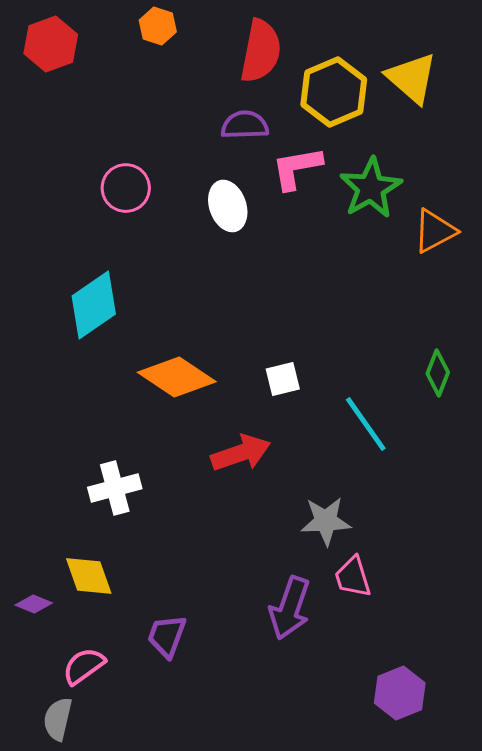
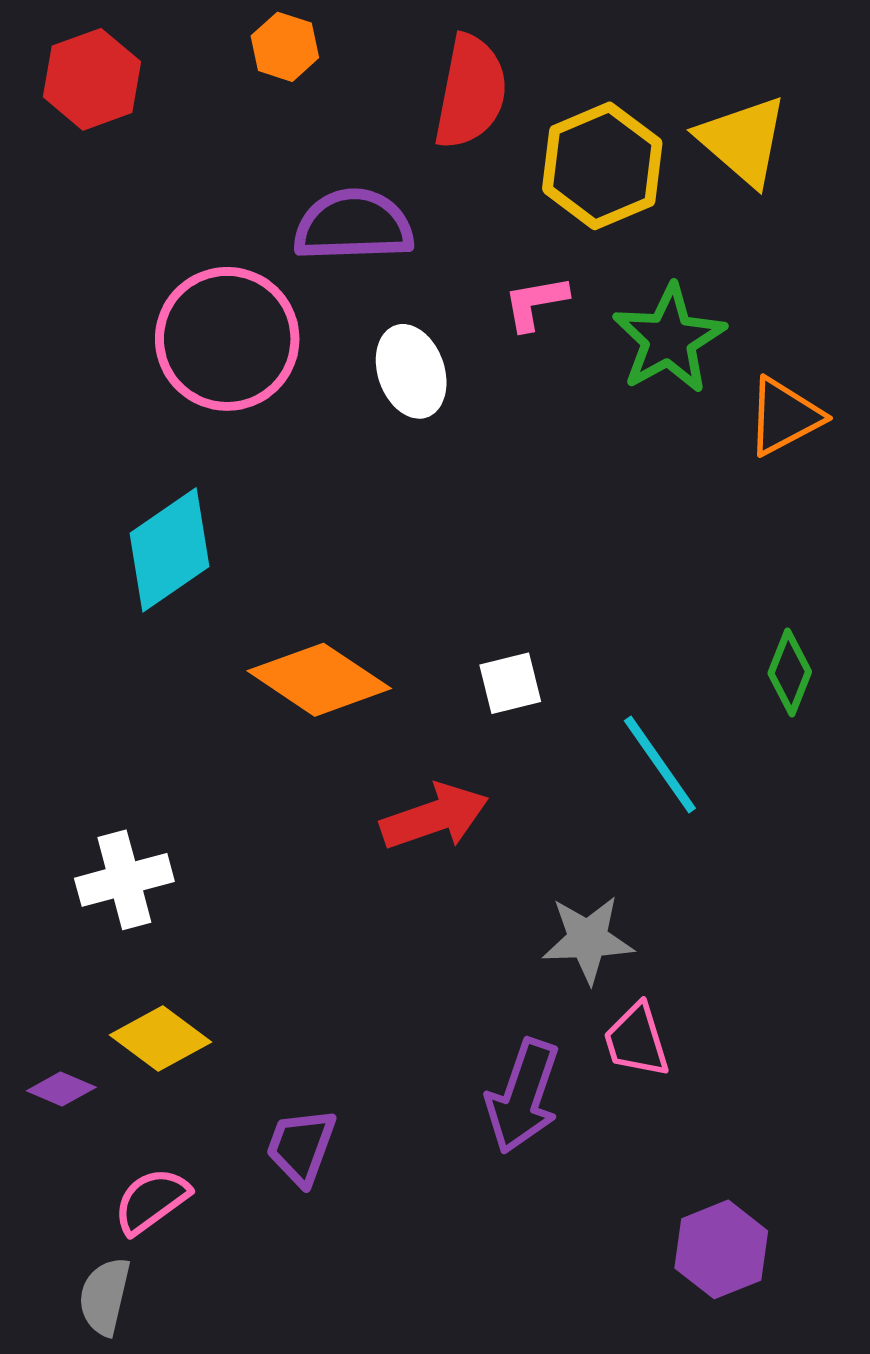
purple semicircle: (245, 125) -> (353, 225), moved, size x1.4
pink L-shape: (297, 168) -> (536, 303), size x0.7
pink circle: (126, 188) -> (227, 339), size x1.6
white cross: (115, 488) -> (124, 880), moved
yellow diamond: (89, 576) -> (160, 1039), turned -34

